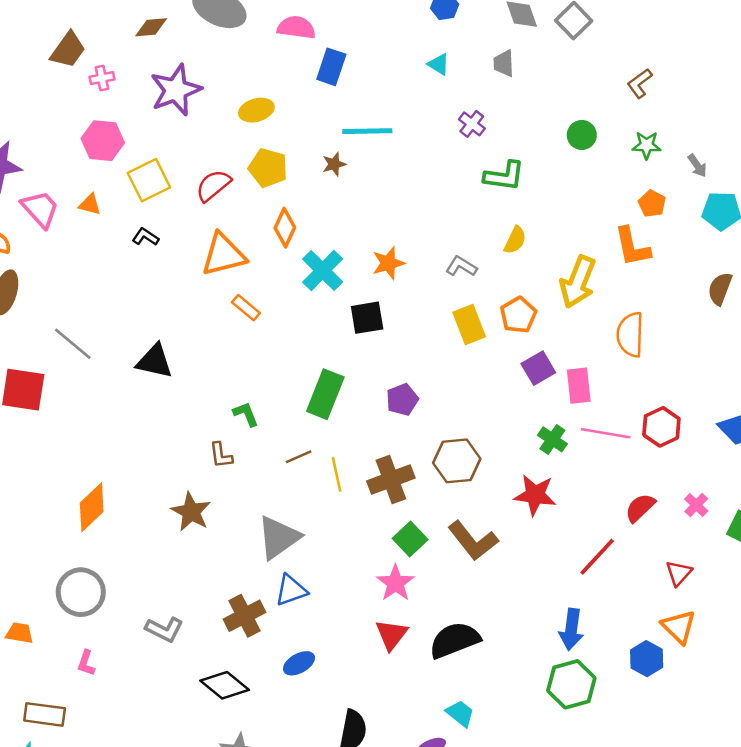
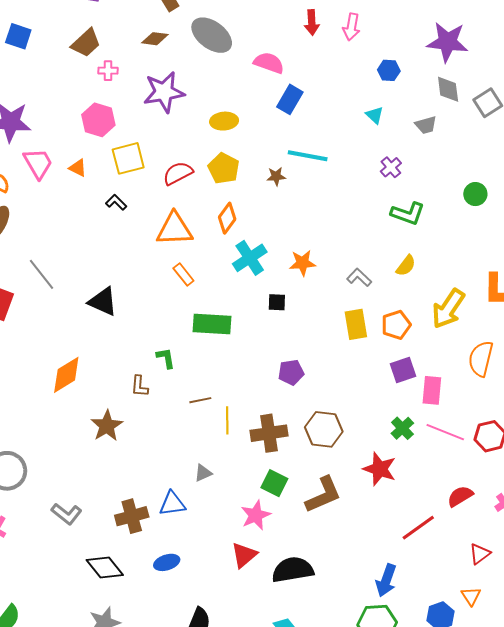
gray trapezoid: (504, 63) -> (426, 125), turned -115
black square: (367, 318) -> (277, 302), size x0.7
green rectangle: (325, 394) -> (212, 324), moved, turned 60
orange diamond: (92, 507) -> (66, 375), moved
gray triangle: (279, 537) -> (203, 473), moved, size x0.5
green square: (410, 539) -> (274, 483), turned -32
brown L-shape: (473, 541) -> (323, 495), turned -87
orange triangle: (679, 627) -> (471, 596), size x0.7

